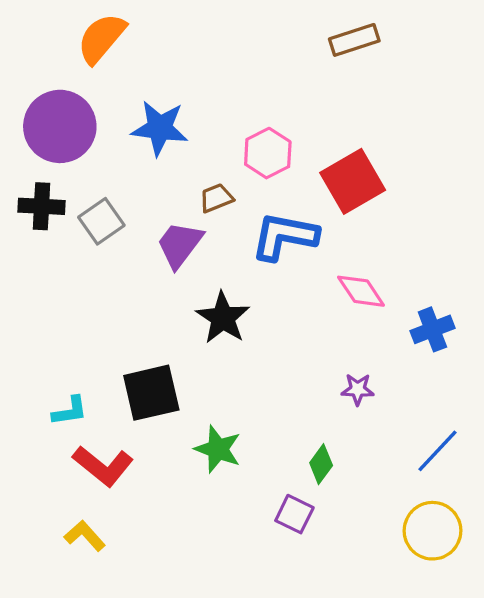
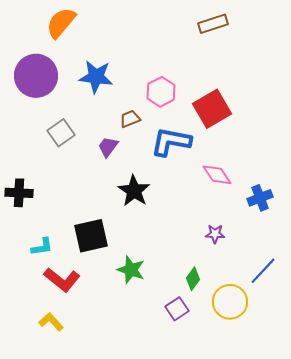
black cross: (42, 206) -> (19, 193), moved
purple trapezoid: (180, 245) -> (108, 147), size x0.7
purple square: (294, 514) -> (177, 309), turned 30
yellow circle: (432, 531) -> (230, 302), moved

